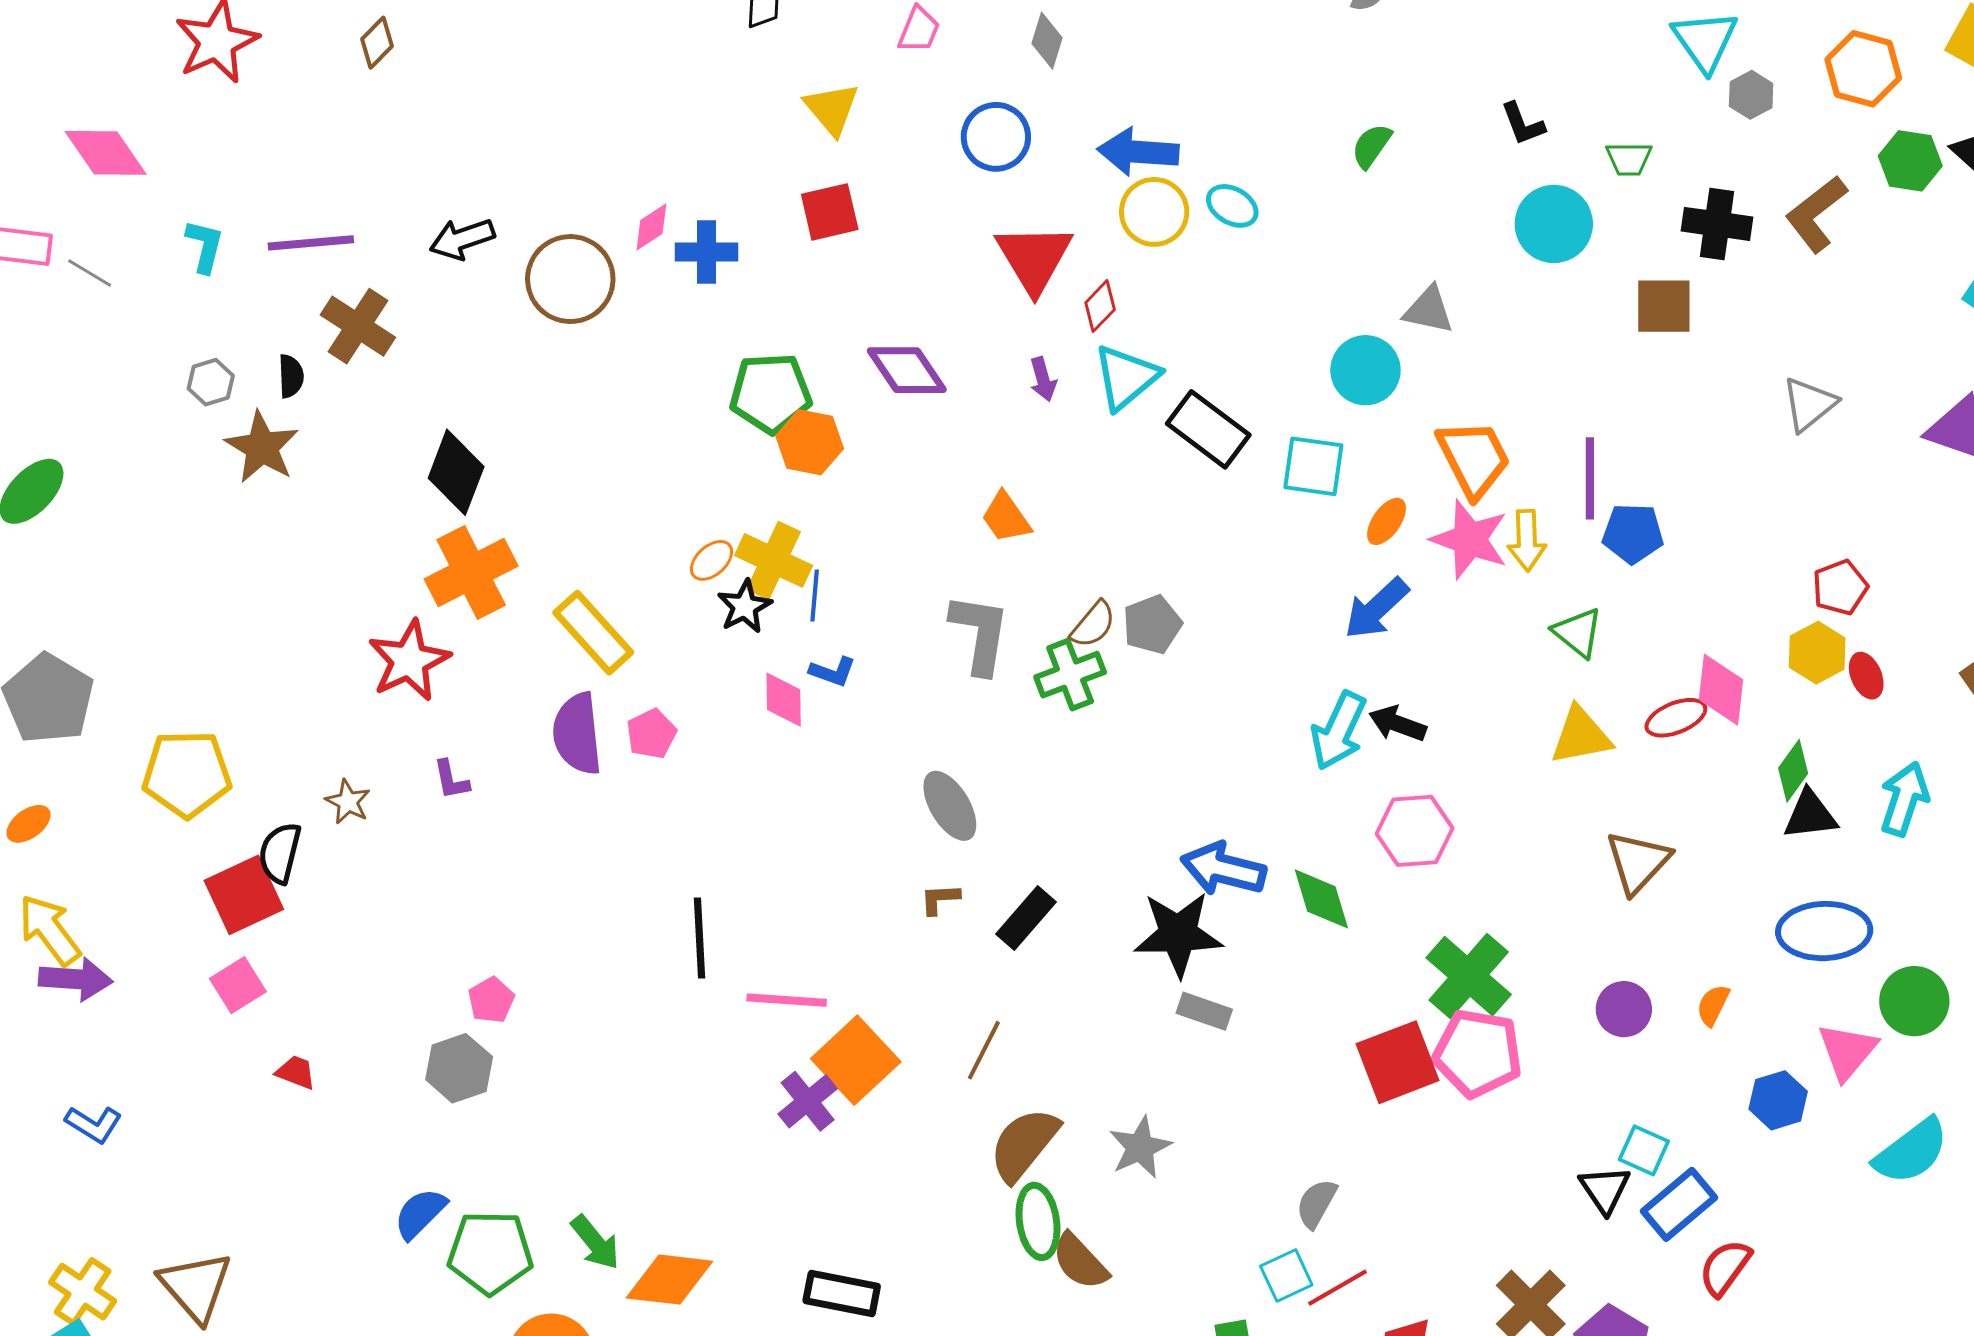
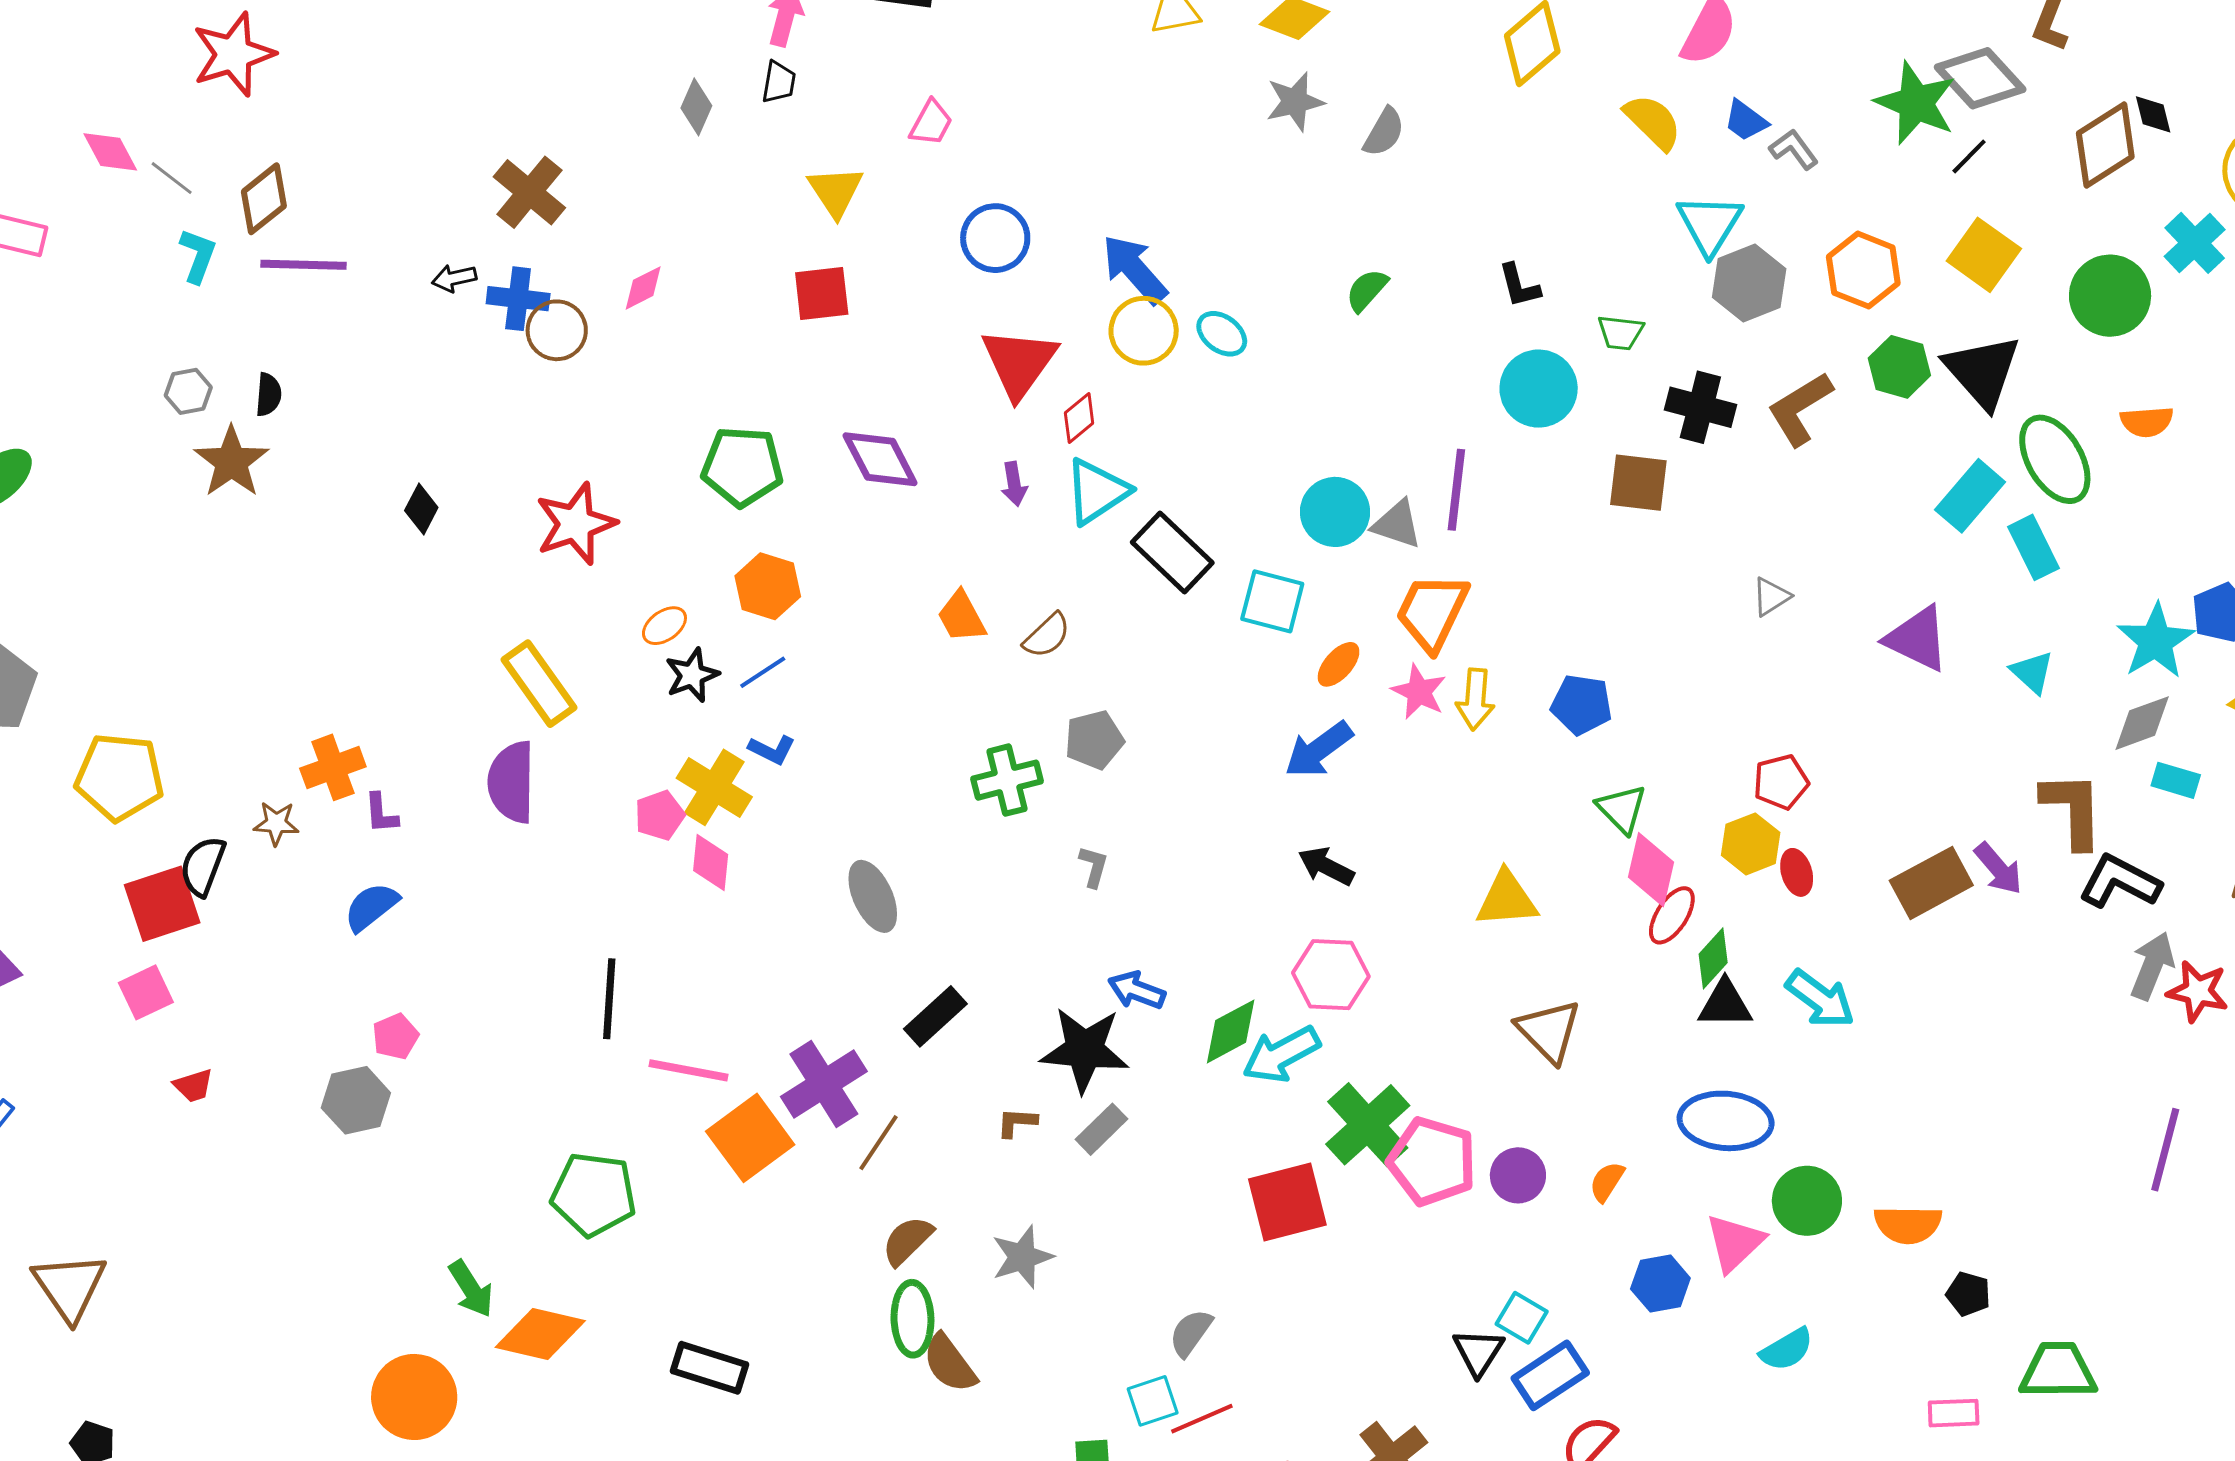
gray diamond: (1047, 41) -> (696, 107), moved
brown diamond: (377, 43) -> (264, 199), moved, size x1.4
gray hexagon: (1751, 95) -> (1749, 283), size x1.6
blue arrow: (1138, 152) -> (1135, 269), turned 38
pink diamond: (106, 153) -> (110, 152), size x0.7
black arrow: (462, 239) -> (454, 278), size x0.7
blue cross: (706, 252) -> (518, 299), moved
gray line: (90, 273) -> (172, 178), moved
brown circle: (570, 279) -> (557, 330), size x0.7
gray triangle: (1429, 310) -> (1397, 524), moved
brown cross: (358, 326) -> (529, 192), moved
gray triangle: (1809, 404) -> (1771, 597), size x0.7
orange hexagon: (810, 442) -> (768, 586), moved
orange trapezoid: (1474, 458) -> (1432, 612), turned -134
black diamond: (456, 472) -> (421, 509), size x0.6
purple line: (1590, 478) -> (1456, 490), moved
pink star: (1470, 539) -> (1419, 692), size x0.7
yellow cross: (774, 560) -> (714, 787), moved
orange cross: (471, 572) -> (333, 767), moved, size x0.7
blue line: (815, 596) -> (763, 672), turned 45
brown semicircle: (1093, 625) -> (1047, 636), moved
green triangle: (1578, 633) -> (1622, 809), moved
gray L-shape: (980, 634) -> (1094, 867), moved, size x0.5
red star: (409, 661) -> (576, 524), moved
pink diamond: (784, 700) -> (711, 863), moved
red ellipse: (1676, 718) -> (1672, 915), moved, turned -42
cyan arrow: (1338, 731) -> (1281, 1054), moved, turned 30
pink pentagon: (651, 734) -> (660, 815), moved
cyan arrow: (1904, 799) -> (1820, 999), turned 102
brown star: (348, 802) -> (276, 823), turned -30
brown triangle: (1638, 862) -> (1549, 1031), turned -34
blue arrow: (1223, 869) -> (1137, 990), size x0.7
brown L-shape: (940, 899) -> (1017, 1122), moved
green diamond: (1321, 899) -> (1231, 1031), turned 72
gray rectangle: (1204, 1011) -> (1102, 1129), turned -70
pink pentagon: (1478, 1053) -> (1432, 1161), moved
red trapezoid: (296, 1072) -> (194, 1086), turned 135
purple cross: (808, 1101) -> (824, 1084), moved, size x1.4
brown semicircle: (1024, 1144) -> (907, 1241), size x0.7
cyan semicircle: (1911, 1151) -> (1787, 1349), size x0.7
blue semicircle: (420, 1213) -> (371, 907), moved
green pentagon: (490, 1252) -> (594, 1194), moved

